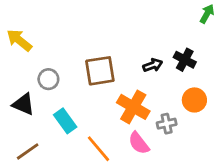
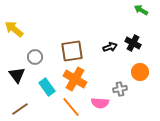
green arrow: (207, 14) -> (141, 10), moved, turned -88
black triangle: (23, 104) -> (17, 75), turned 30
orange cross: (133, 107) -> (75, 79), moved
pink semicircle: (139, 143) -> (100, 103), turned -48

